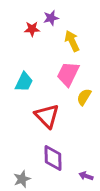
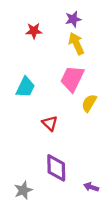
purple star: (51, 18) -> (73, 19), moved
red triangle: (47, 116) -> (50, 123), size x0.6

